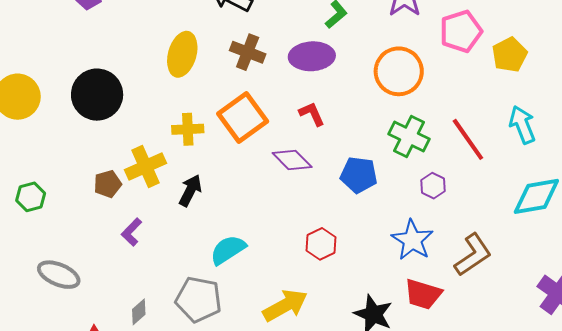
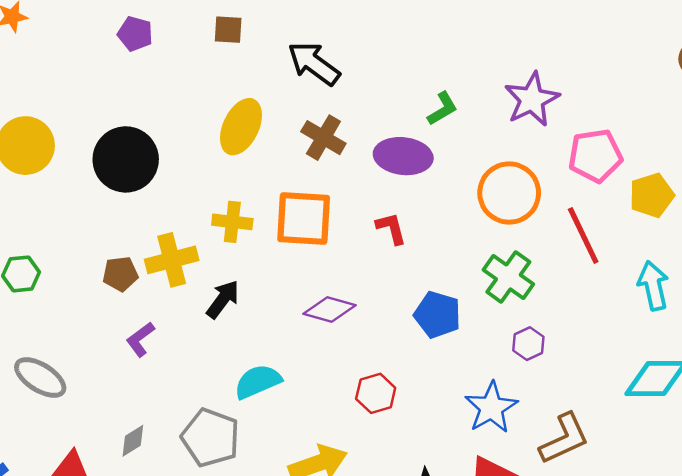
orange square: (243, 117) -> (304, 219), turned 30
red line: (468, 139) -> (583, 236), moved
purple diamond: (292, 160) -> (329, 309), moved, turned -39

